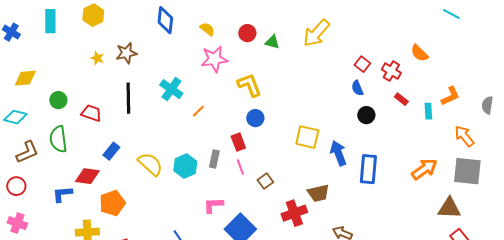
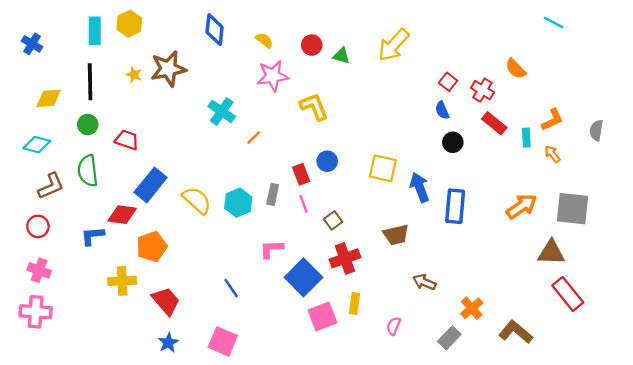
cyan rectangle: (50, 21) -> (95, 31), moved
brown star: (126, 53) -> (168, 69), size x1.4
black line: (128, 98) -> (90, 82), moved
red rectangle: (401, 99) -> (494, 123), size x1.5
blue circle: (255, 118) -> (327, 161), moved
orange arrow: (464, 136) -> (552, 154), moved, size x0.7
blue rectangle: (111, 151) -> (151, 185), size x1.6
red cross: (294, 213) -> (345, 258), moved

